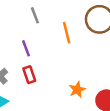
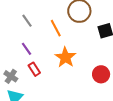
orange star: (77, 90) -> (65, 57), moved, size x1.5

